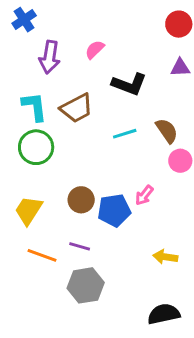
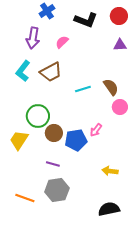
blue cross: (24, 20) -> (47, 11), moved
pink semicircle: (95, 50) -> (62, 42), moved
black L-shape: (129, 84) -> (86, 20), moved
cyan L-shape: (35, 107) -> (23, 71), turned -135
green circle: (36, 147) -> (38, 116), moved
orange line: (42, 255) -> (25, 198), moved

